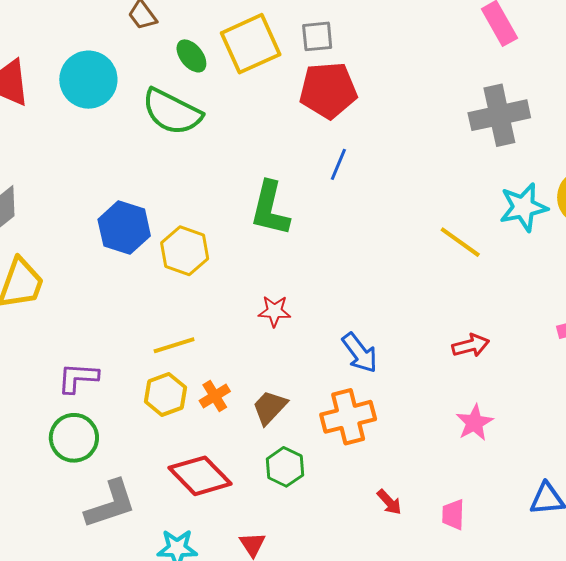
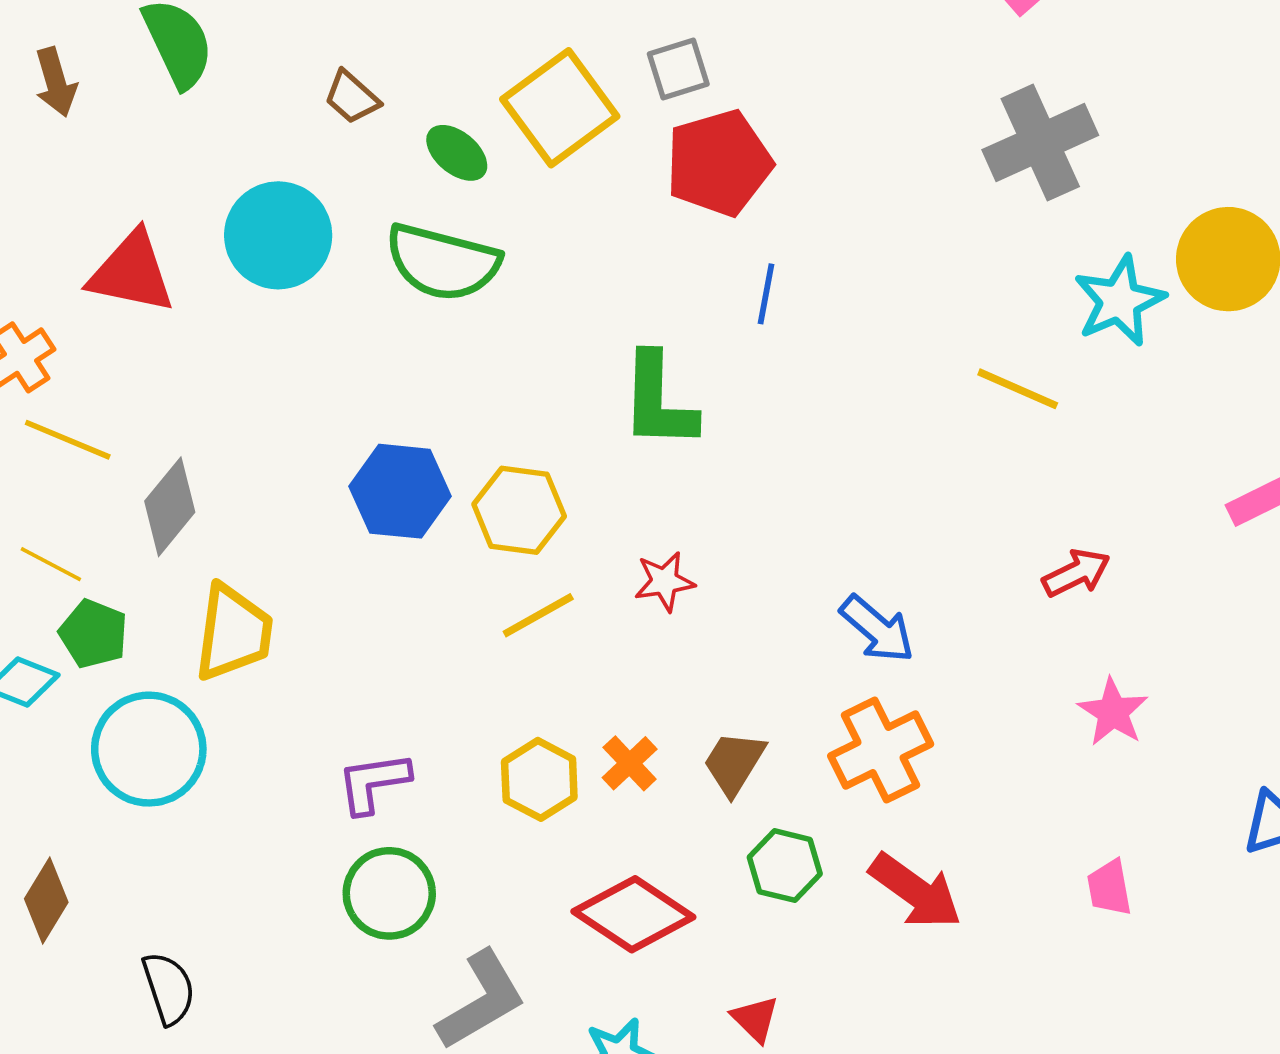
red star: (274, 311) -> (664, 581), moved
yellow line: (174, 345) -> (538, 615), moved
red arrow: (389, 502) -> (915, 891), moved, size x1.8

